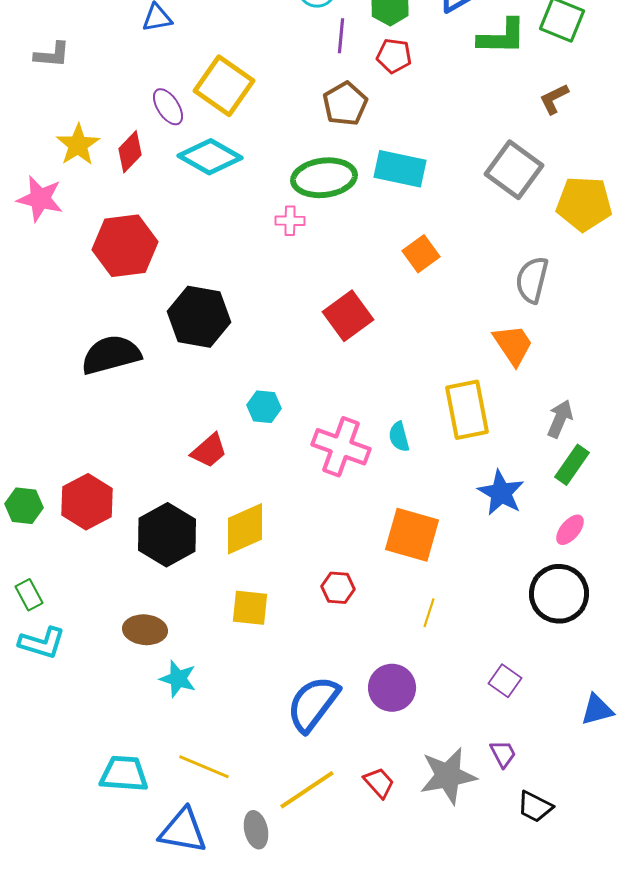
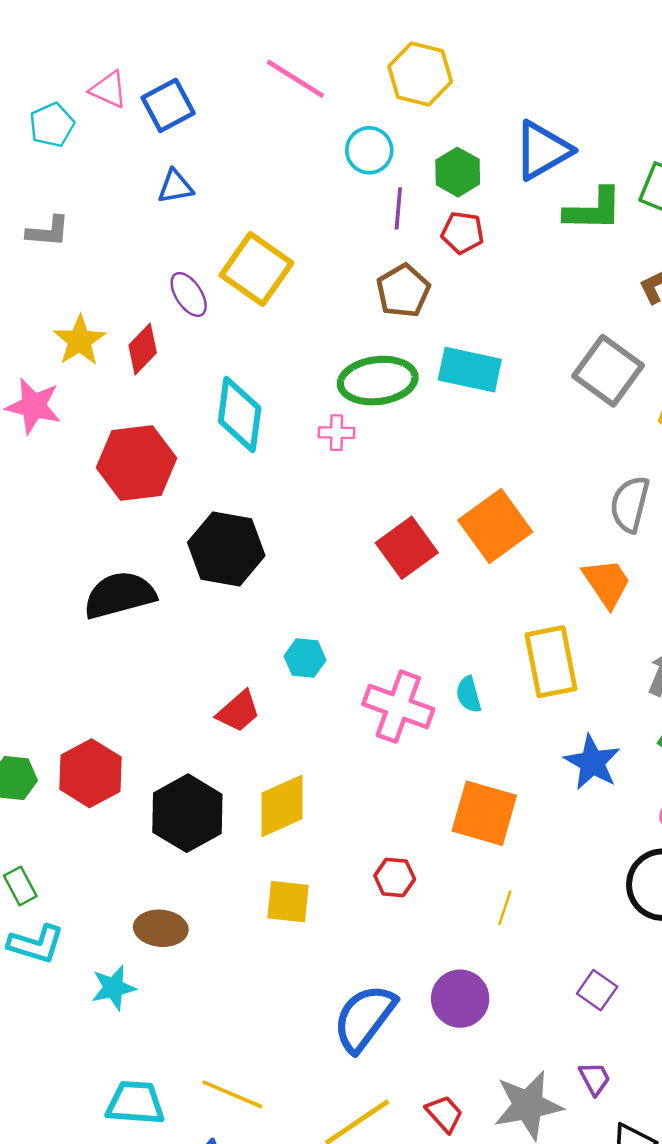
cyan diamond: (210, 157) -> (240, 414), moved, turned 68
orange square: (421, 254) -> (495, 526), moved, size x1.6
cyan star: (178, 679) -> (114, 988), moved, turned -30

